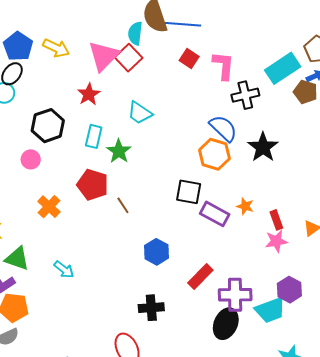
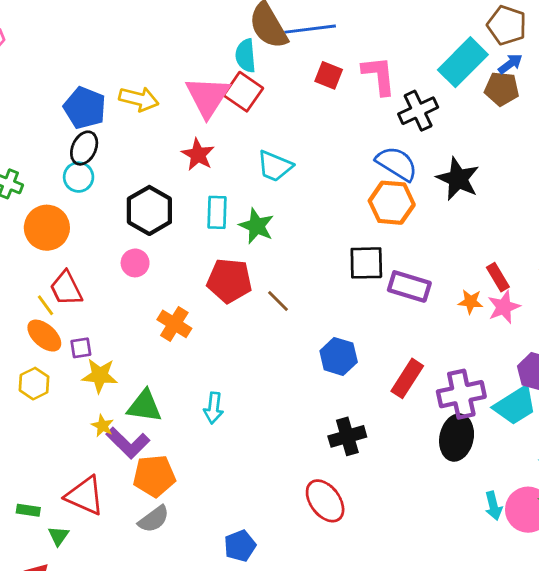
orange star: (245, 206) -> (470, 302), moved
cyan arrow: (64, 269) -> (214, 408), turned 70

